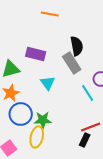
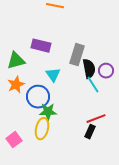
black semicircle: (77, 46) -> (89, 69), moved
gray rectangle: (72, 63) -> (77, 55), turned 50
blue circle: (21, 114) -> (38, 97), moved

